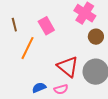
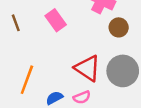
orange line: (27, 48) -> (27, 80), moved

